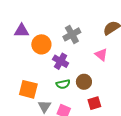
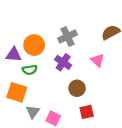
purple triangle: (22, 31) -> (14, 55), moved
purple cross: (61, 61) -> (63, 62), moved
green semicircle: (63, 84) -> (30, 70), moved

